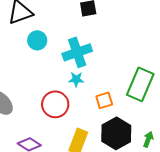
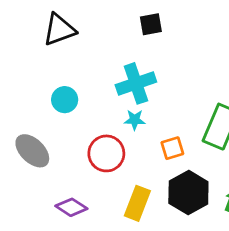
cyan circle: (37, 40) -> (65, 100), moved

